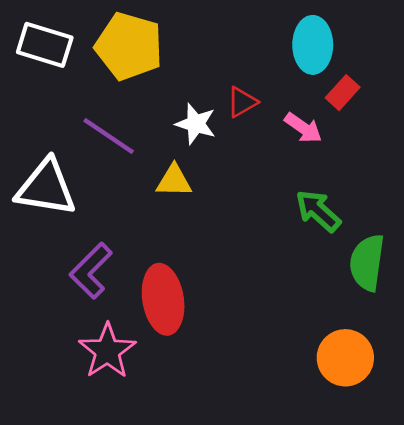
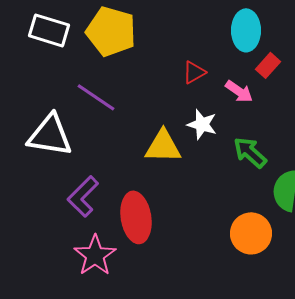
white star: (196, 124) -> (202, 124), moved
yellow triangle: (174, 181) -> (163, 146), moved, size x1.4
orange circle: (345, 358) -> (251, 233), moved

